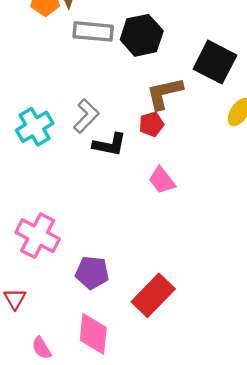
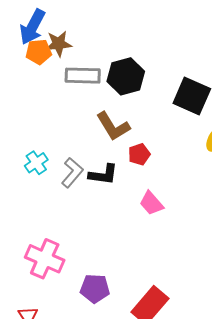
brown L-shape: (164, 93) -> (113, 126), moved, turned -105
gray L-shape: (86, 116) -> (72, 173), moved
cyan cross: (35, 127) -> (36, 163), size x0.7

